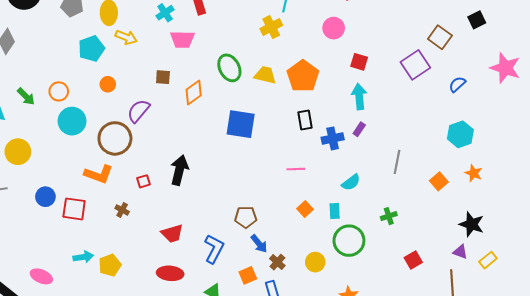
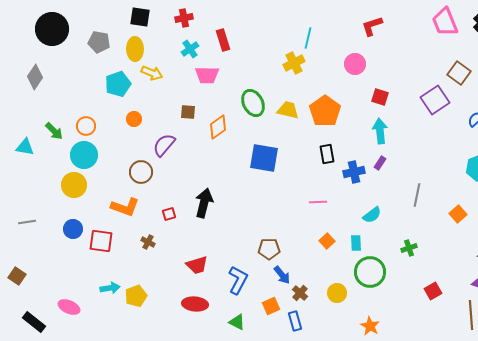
cyan circle: (72, 121) -> (84, 155), moved
brown circle: (115, 138) -> (141, 172), size x0.7
yellow circle: (18, 152) -> (74, 185), moved

